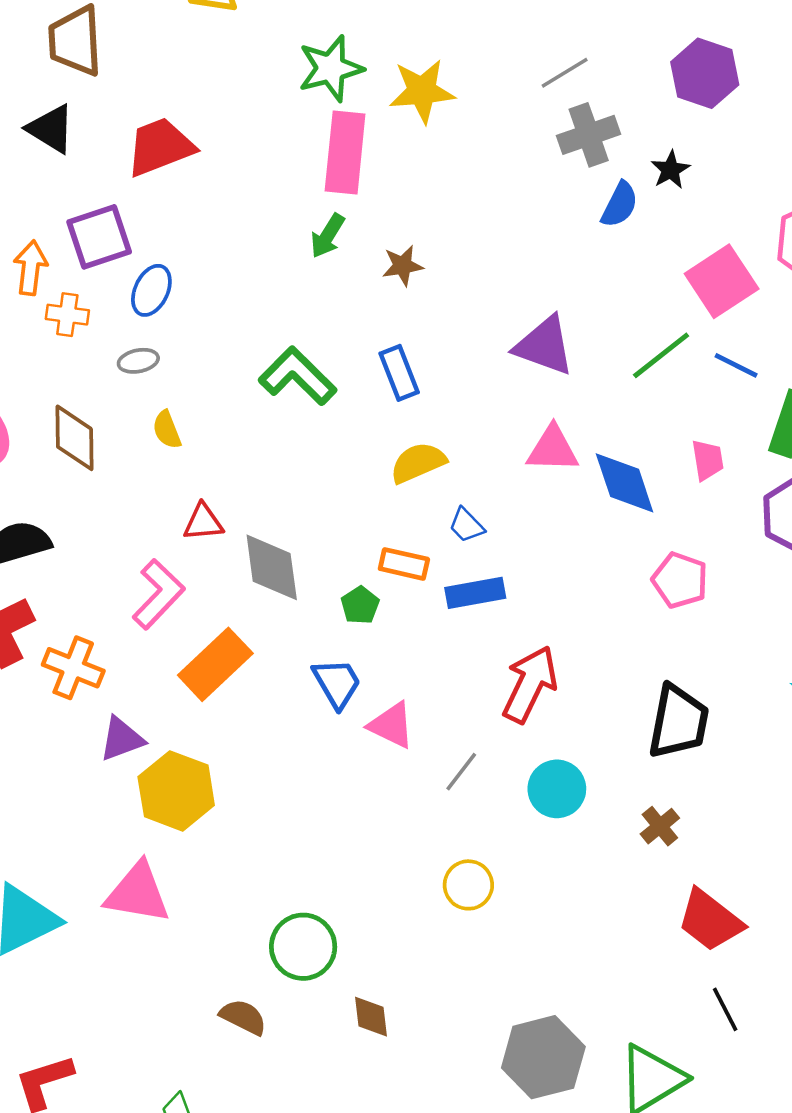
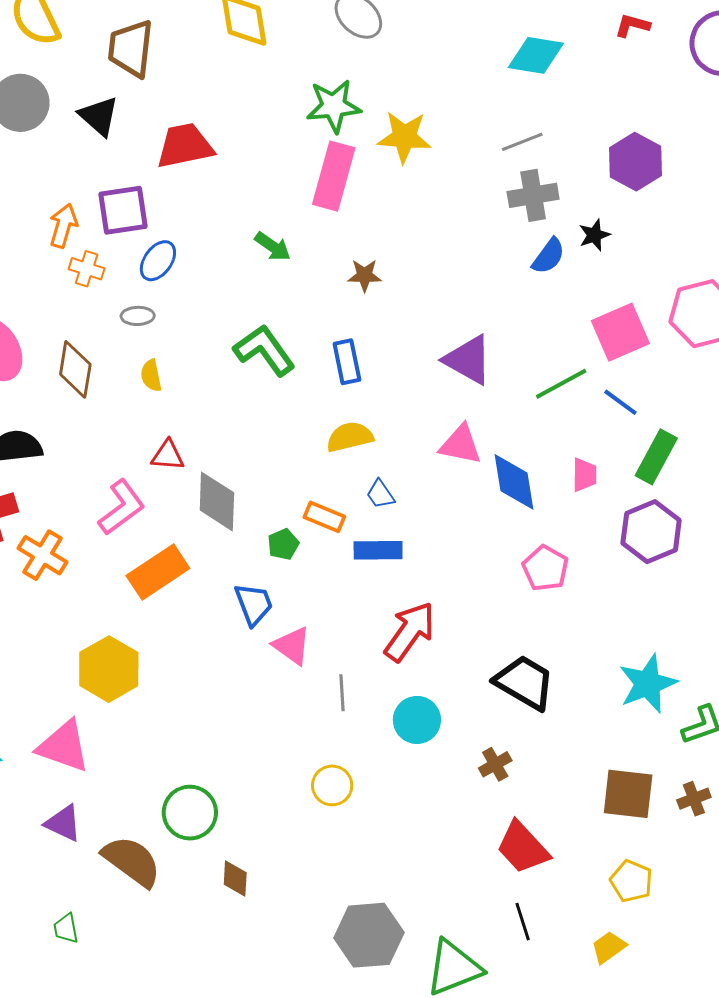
green arrow: (328, 236) -> (273, 247), moved, turned -96
black trapezoid: (678, 722) -> (525, 682), turned -80
purple triangle: (122, 739) -> (63, 823), moved, turned 36
gray line: (461, 772) -> (342, 693), turned -51
brown semicircle: (243, 1017) -> (132, 861), size x1.6

